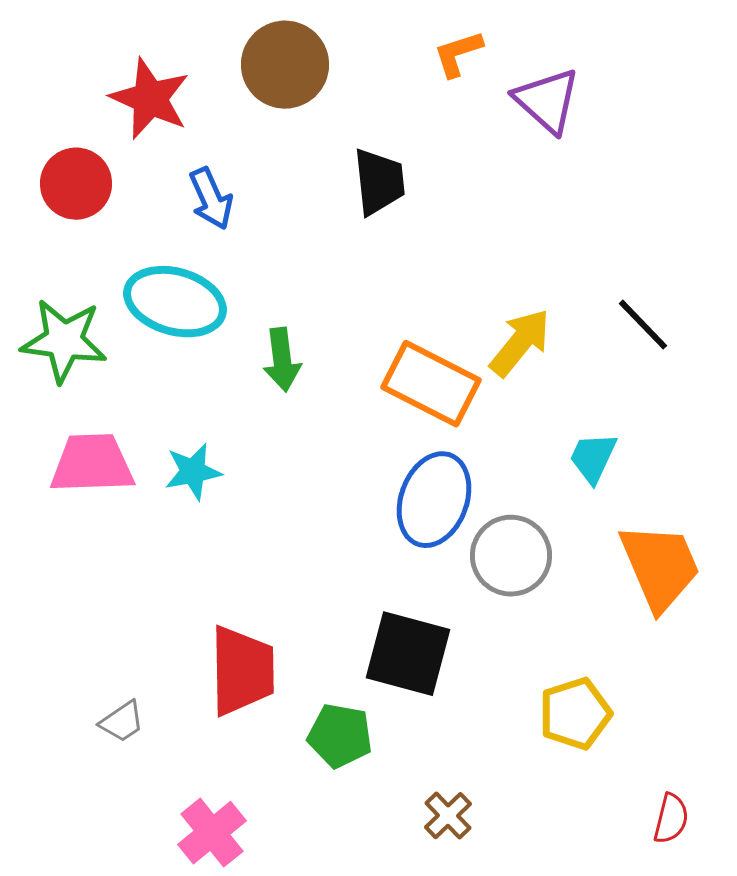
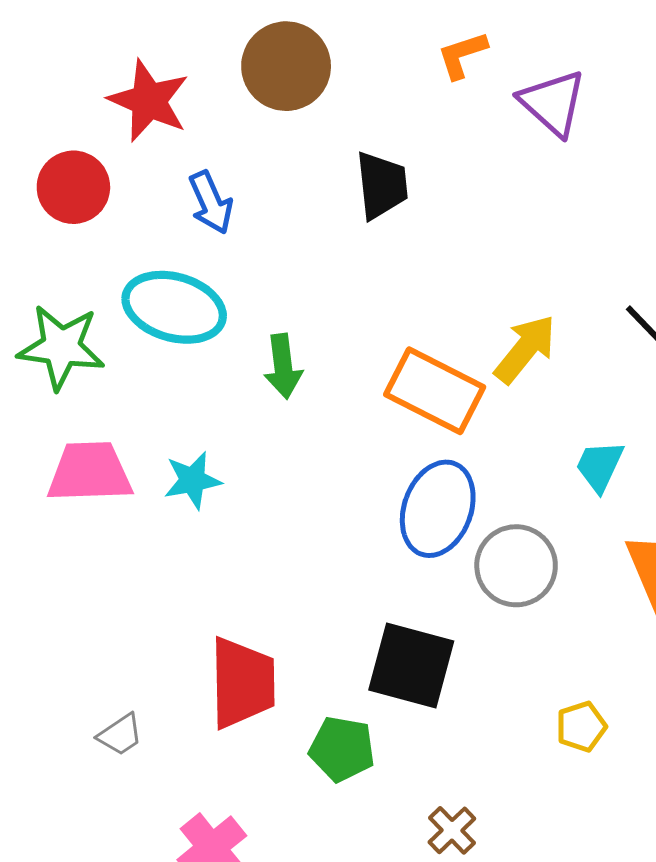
yellow pentagon: (575, 714) -> (581, 727), size x0.7

